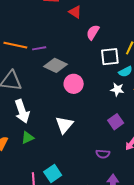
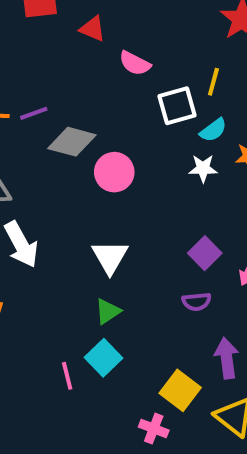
pink semicircle: (93, 32) -> (135, 63), turned -84
purple square: (116, 122) -> (205, 253), moved
green triangle: (28, 138) -> (108, 311), moved

